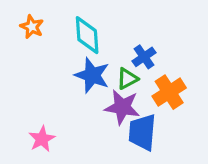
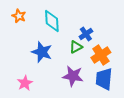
blue star: (92, 75) -> (42, 52), moved
purple star: (122, 107) -> (73, 76), moved
blue trapezoid: (142, 132) -> (104, 79), moved

